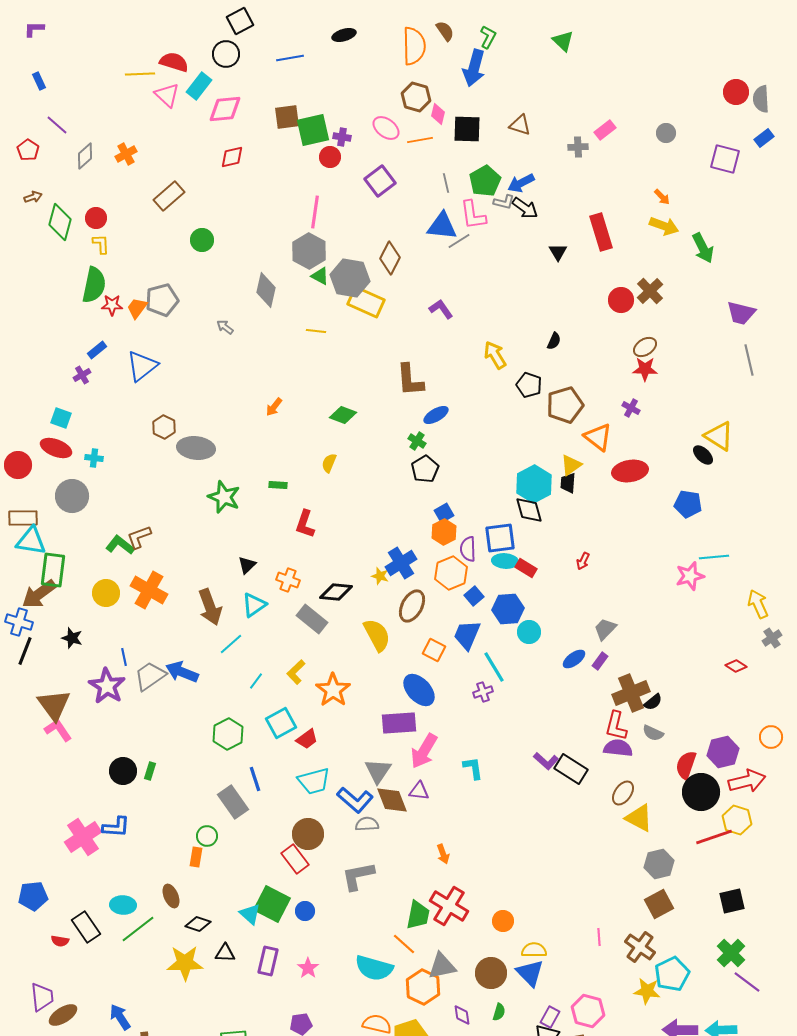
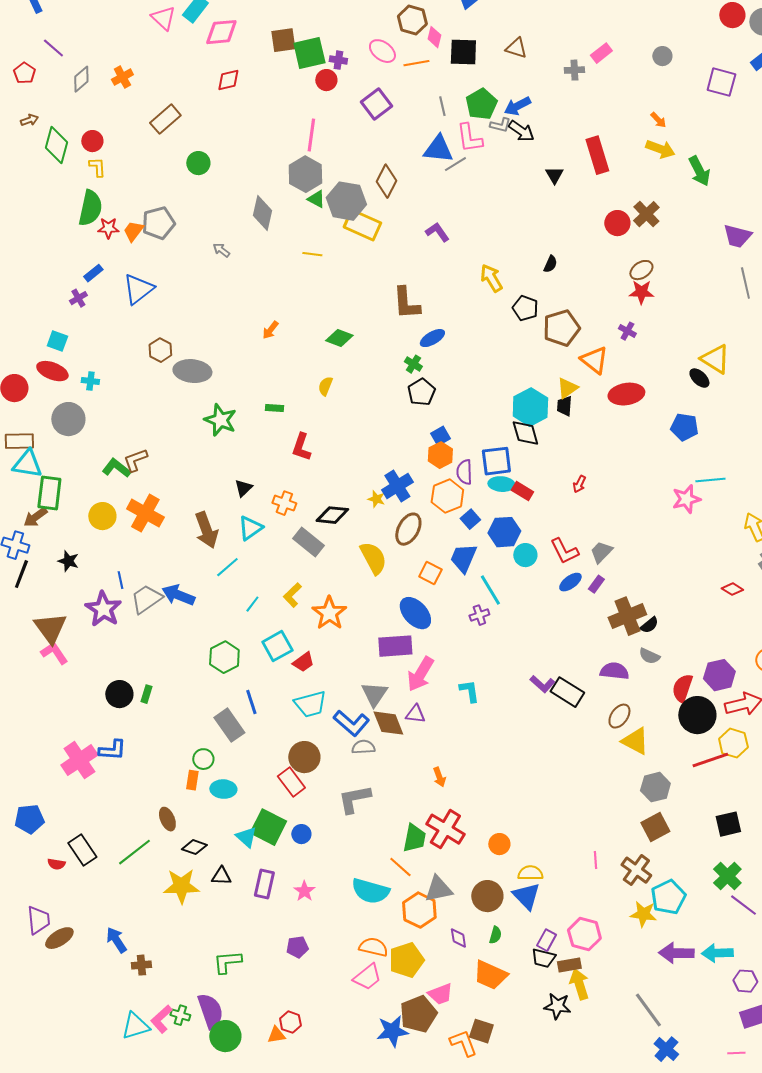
brown arrow: (39, 594) -> (35, 517), size x0.7
red L-shape: (616, 726) -> (564, 551), moved, turned -40
cyan ellipse: (123, 905) -> (223, 789), moved

